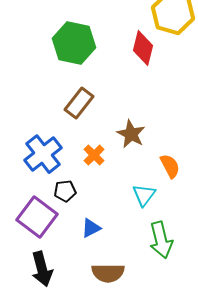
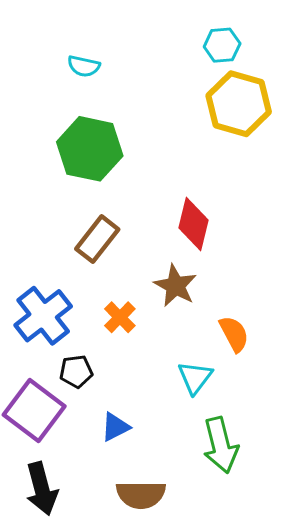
red diamond: (143, 48) -> (194, 224), moved

